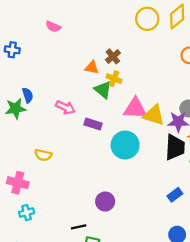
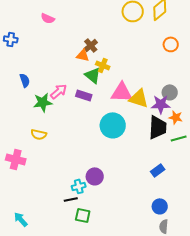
brown cross: (113, 56) -> (91, 45), moved
pink arrow: (65, 107) -> (59, 91), turned -66
green star: (15, 108) -> (43, 102), moved
purple rectangle: (93, 124) -> (84, 95), moved
cyan cross: (27, 213) -> (79, 186), moved

